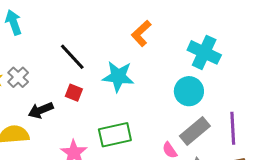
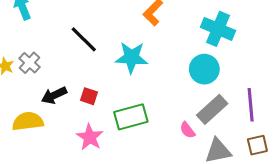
red square: (74, 93) -> (89, 96), moved

